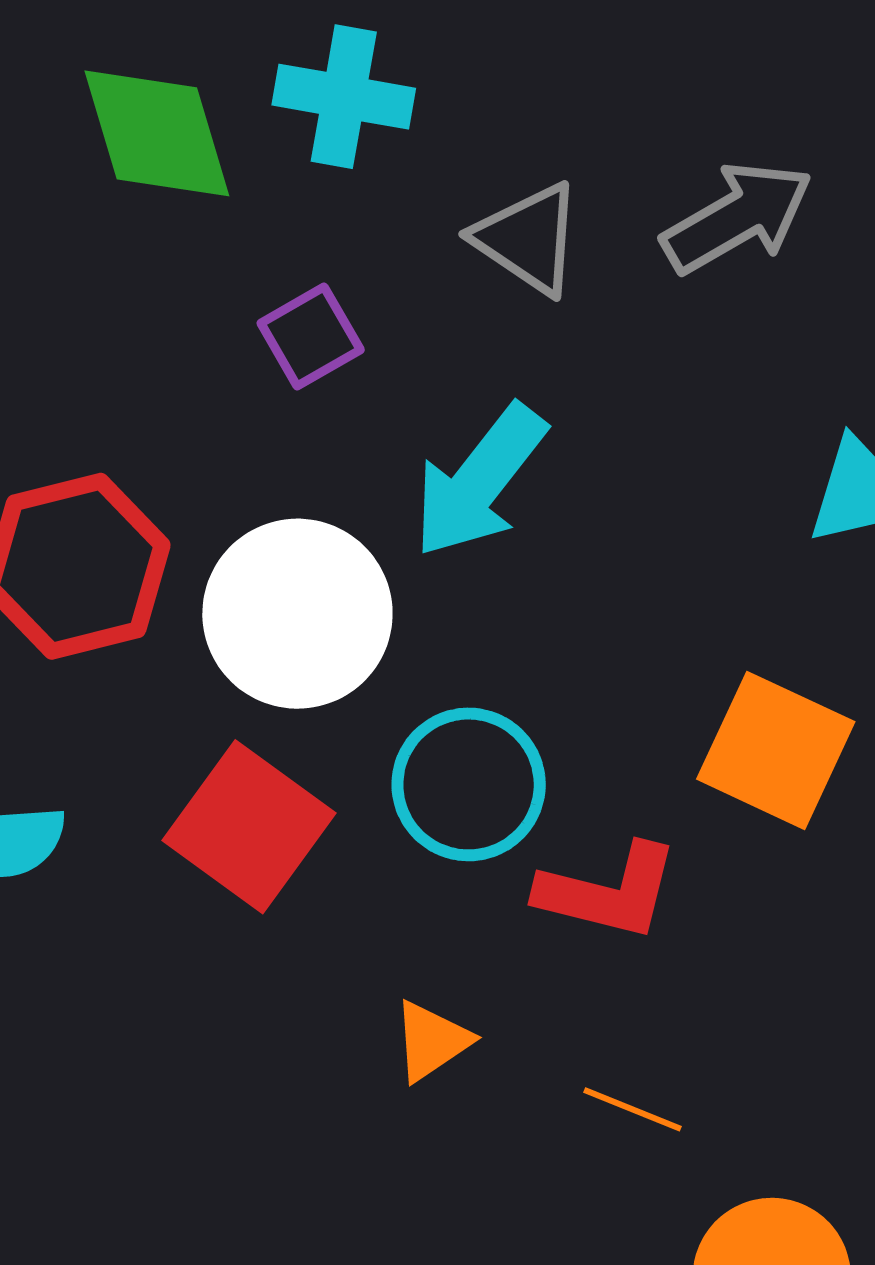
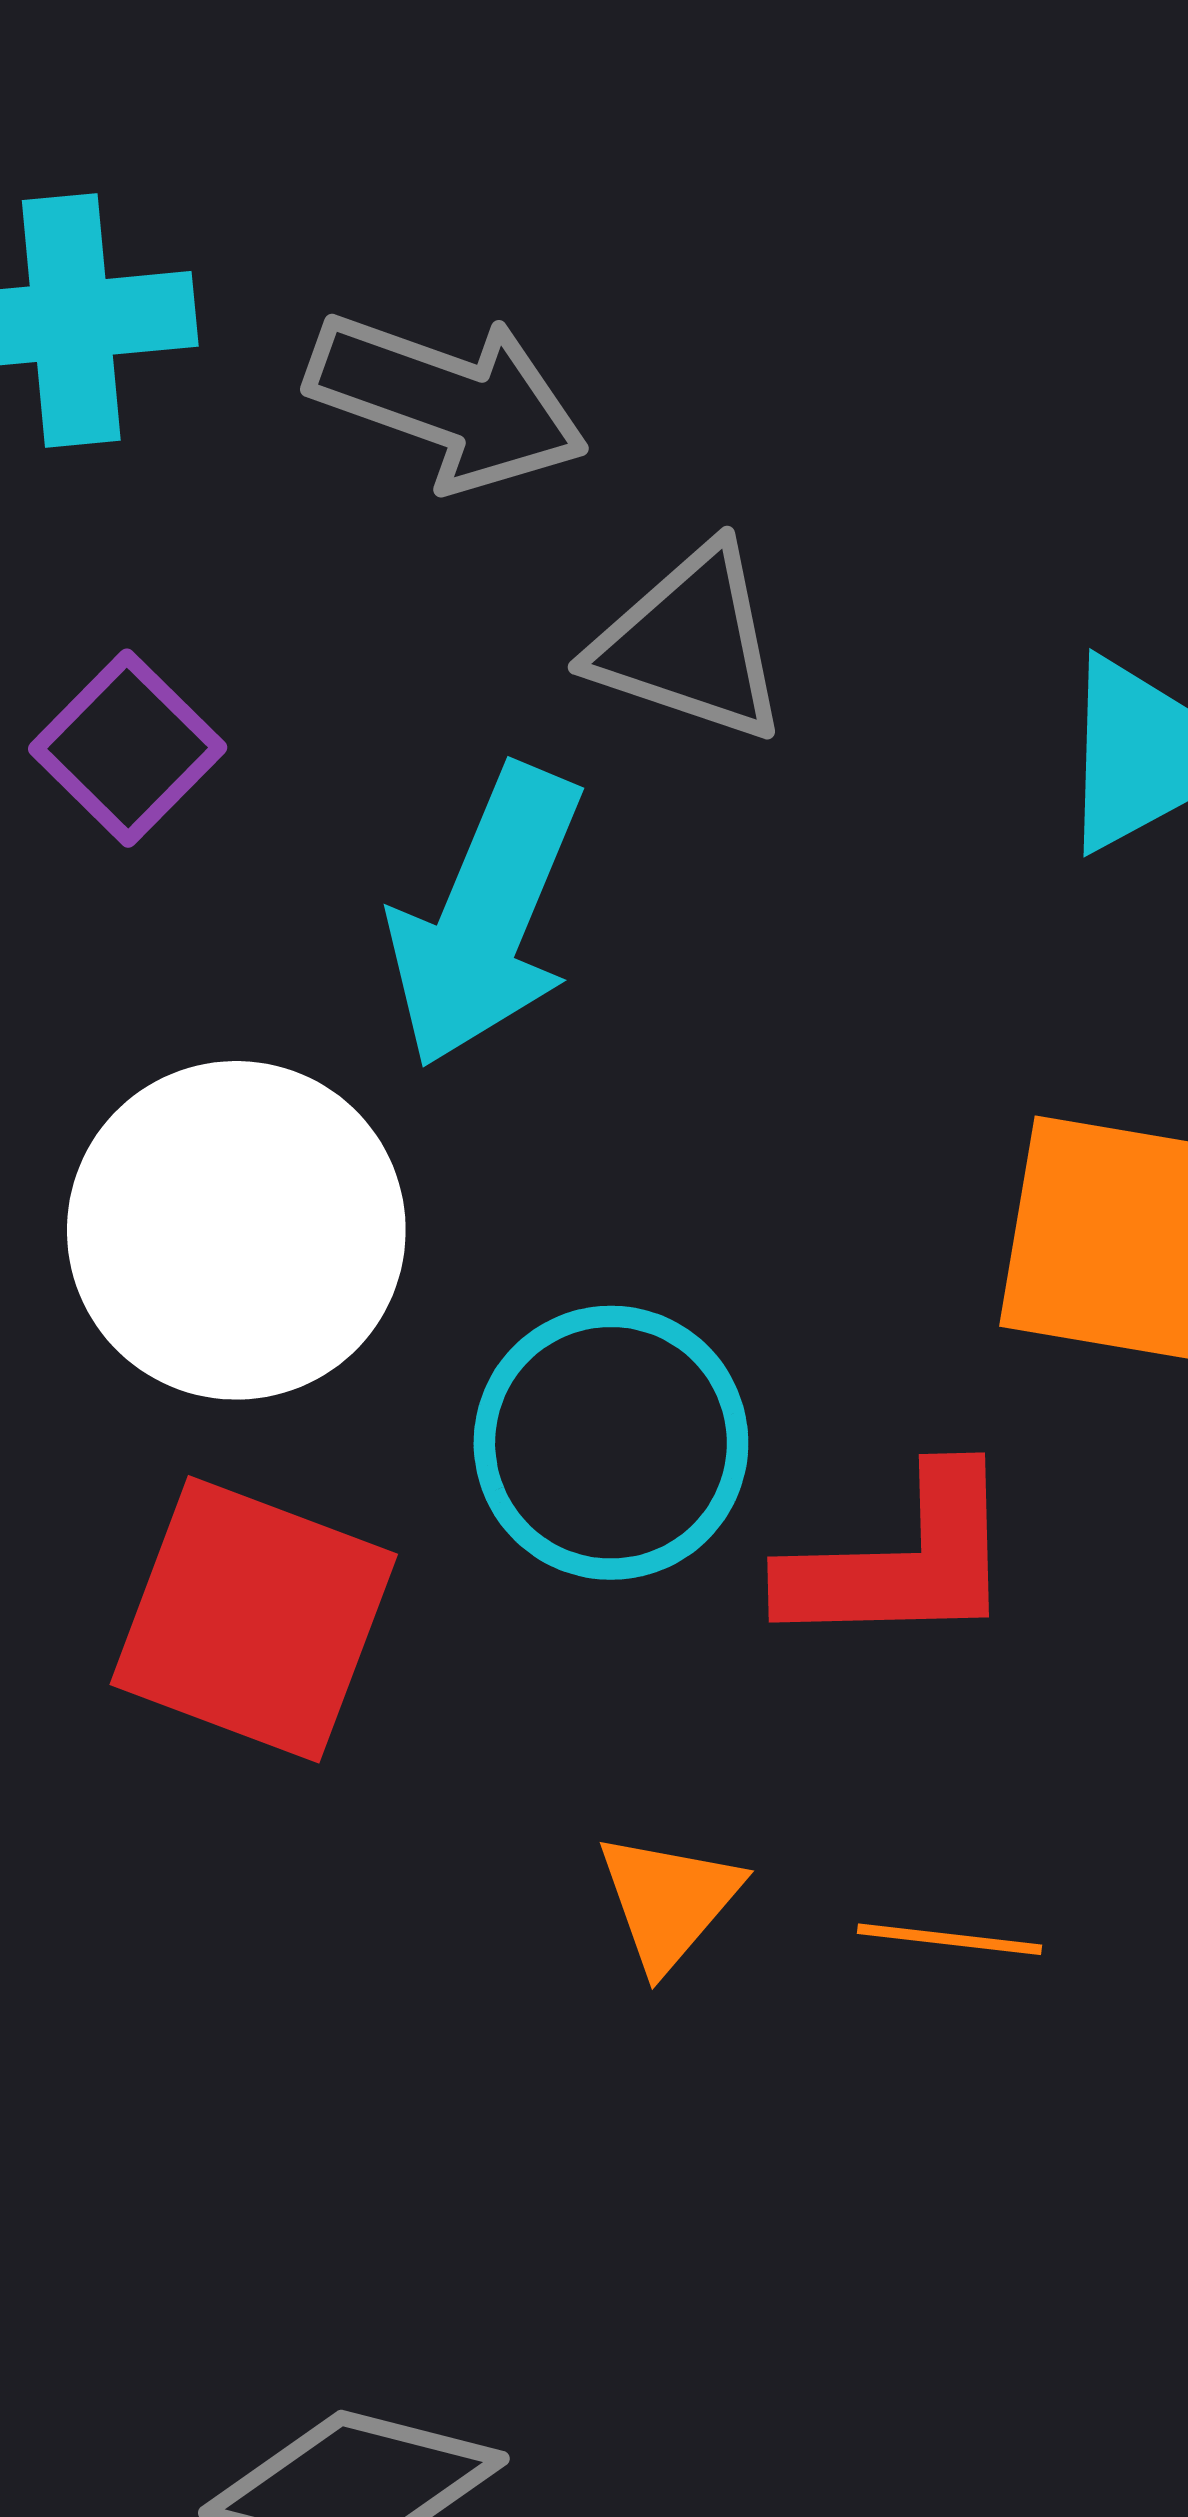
gray arrow: (737, 217) -> (447, 401), moved, turned 65
gray triangle: (528, 239) -> (690, 644), moved
orange line: (633, 1109) -> (950, 1939), moved

